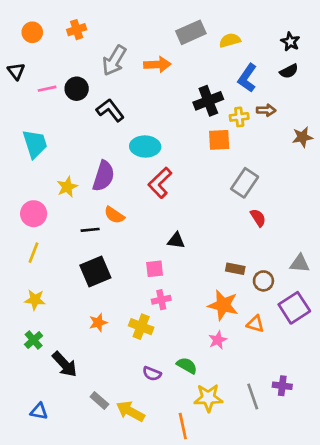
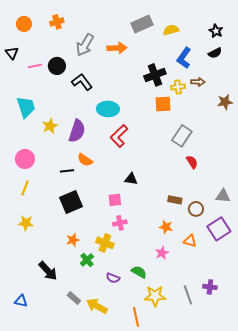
yellow star: (67, 187) -> (50, 126), moved
orange star: (223, 305) -> (166, 227), size x0.6
green cross: (34, 340) -> (87, 260), moved
blue triangle: (39, 411) -> (21, 301), moved

